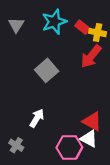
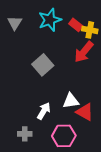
white arrow: (37, 118) -> (44, 111), moved
white triangle: (89, 139) -> (71, 101), moved, turned -36
gray cross: (16, 145) -> (25, 134), moved, turned -32

